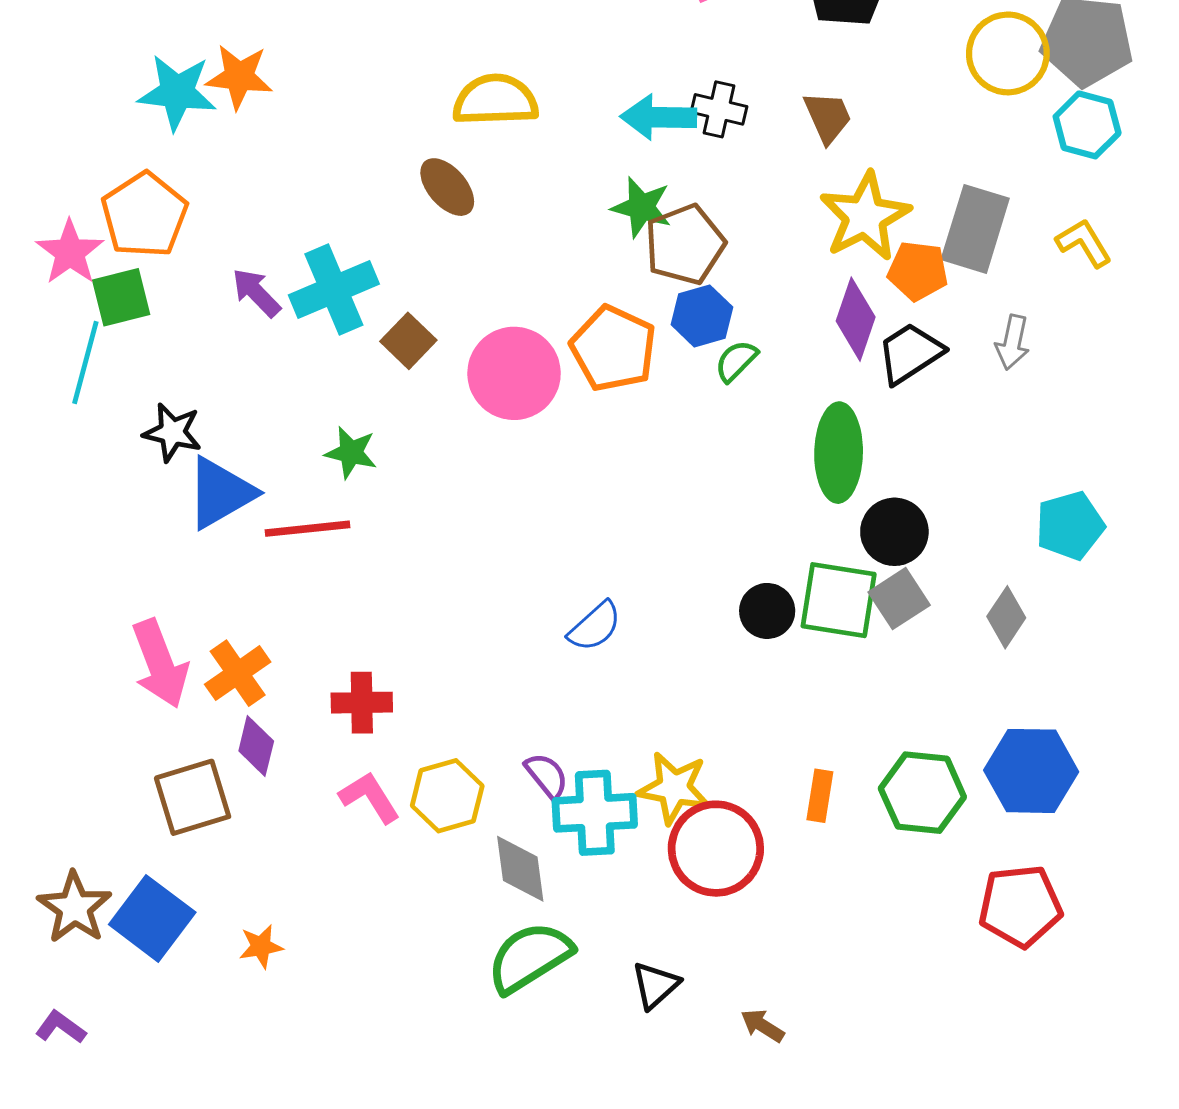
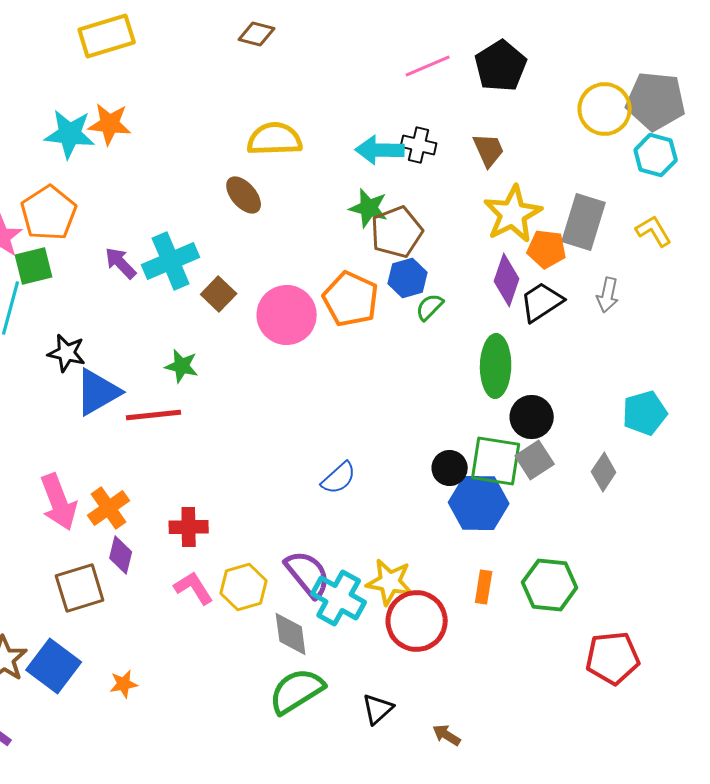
blue hexagon: (1031, 771) -> (479, 503), moved
purple semicircle: (547, 776) -> (308, 574), size x1.6
cyan cross: (595, 813) -> (339, 598), turned 32

